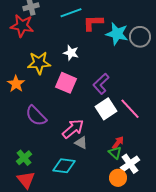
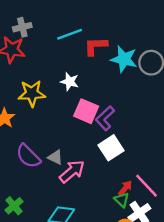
pink square: (66, 83) -> (86, 111), moved
pink line: (130, 109) -> (146, 186), moved
gray triangle: (81, 143) -> (55, 157), moved

